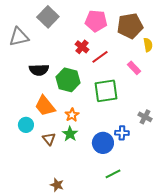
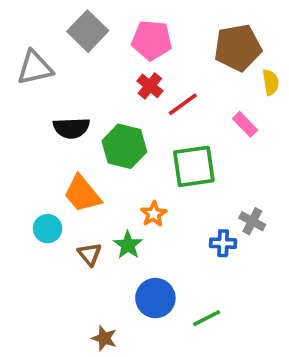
pink pentagon: (96, 21) -> (152, 40), moved
orange star: (72, 115) -> (154, 214), moved
gray cross: (145, 117) -> (252, 221), moved
blue circle: (103, 143) -> (155, 298), moved

